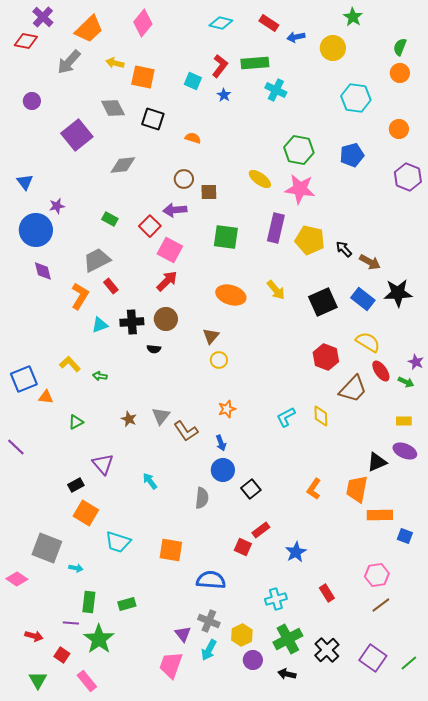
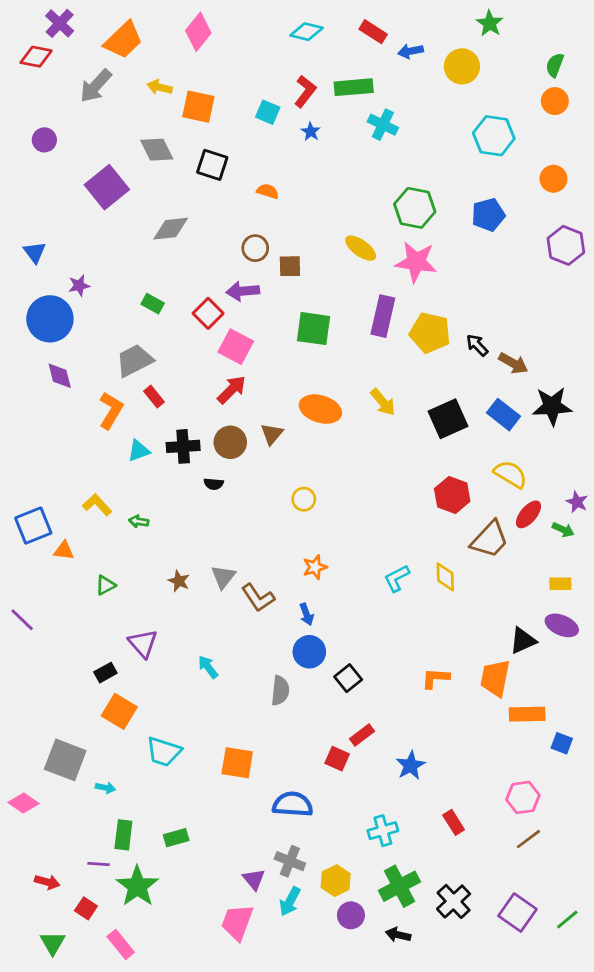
brown triangle: (211, 336) -> (272, 434), moved
red ellipse: (381, 371) -> (528, 514), turned 75
orange L-shape: (314, 489) -> (436, 678), turned 60

